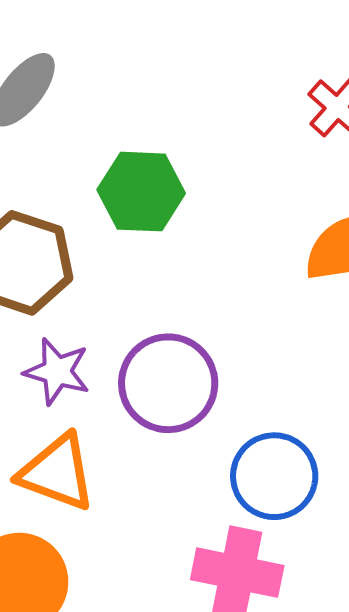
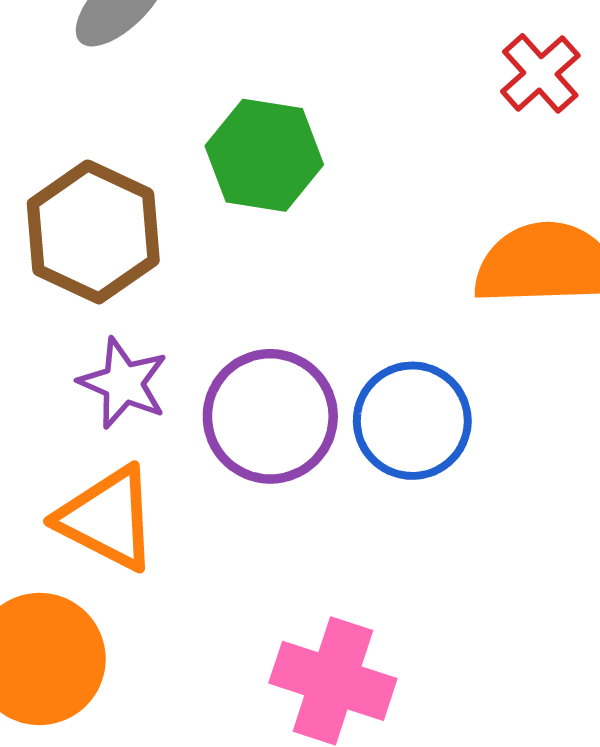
blue circle: (274, 476) -> (412, 421), moved

